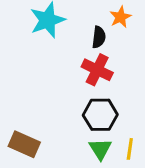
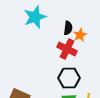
orange star: (120, 17) -> (80, 35), moved

